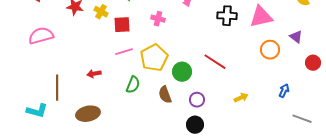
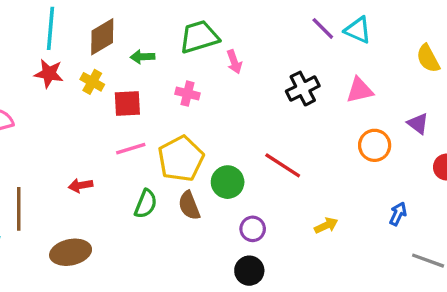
black cross: (227, 16) -> (303, 89), turned -30
pink triangle: (261, 17) -> (360, 90), size x0.7
brown semicircle: (165, 95) -> (189, 205), moved

